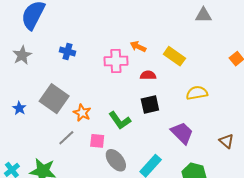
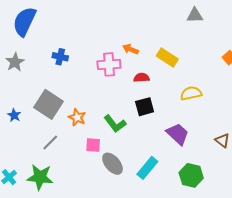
gray line: (66, 138) -> (50, 142), moved

